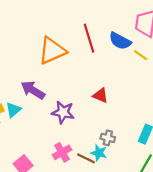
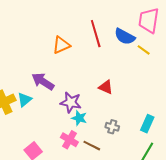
orange triangle: (52, 51) -> (61, 45), size x0.7
pink cross: (62, 152) -> (69, 140), turned -30
cyan star: (99, 153) -> (79, 118), moved

